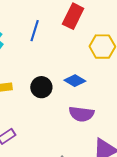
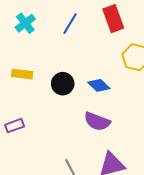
red rectangle: (73, 16) -> (113, 19), turned -60

